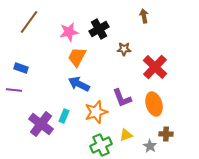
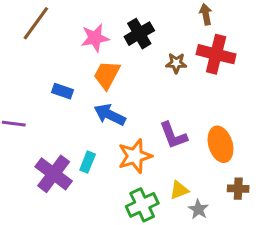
red cross: (155, 67) -> (216, 54), moved, turned -30
blue rectangle: (21, 68) -> (62, 91), moved
gray star: (150, 146) -> (198, 209), moved

